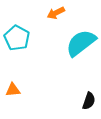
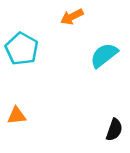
cyan semicircle: (81, 43) -> (104, 55), size x0.7

